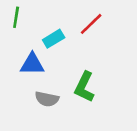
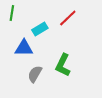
gray semicircle: (47, 99) -> (35, 74), turned 108

